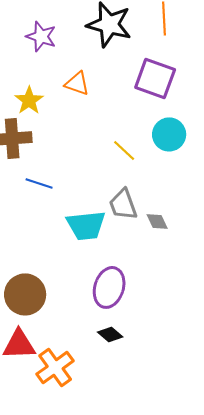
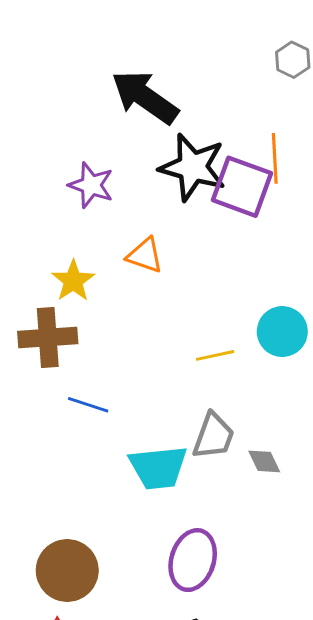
purple square: (155, 78) -> (242, 187), moved
yellow line: (124, 150) -> (215, 355), turned -55
gray trapezoid: (123, 204) -> (214, 436), turned -140

